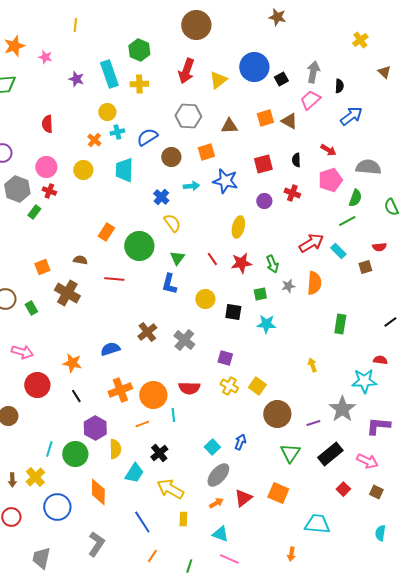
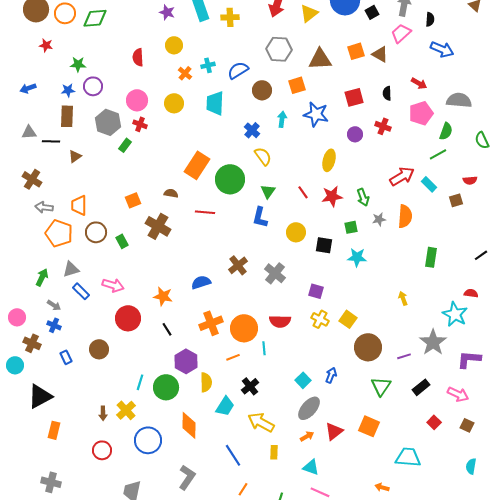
yellow circle: (107, 112) -> (174, 45), moved
blue arrow: (351, 116) -> (442, 49), turned 60
brown triangle: (229, 126) -> (320, 59), size x1.4
cyan arrow: (191, 186) -> (282, 119), turned -77
orange rectangle: (106, 232) -> (197, 165), size x1.5
cyan star: (364, 381) -> (455, 314), turned 30
black rectangle: (330, 454) -> (421, 387), size x0.7
orange arrow: (291, 554) -> (382, 487), turned 96

